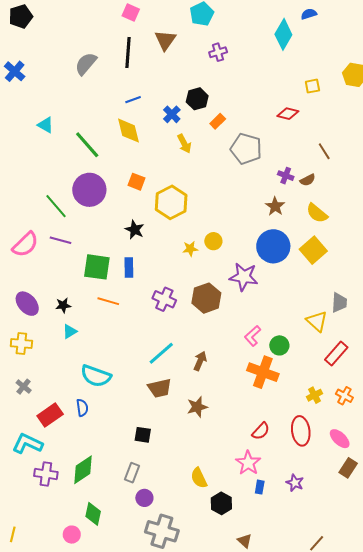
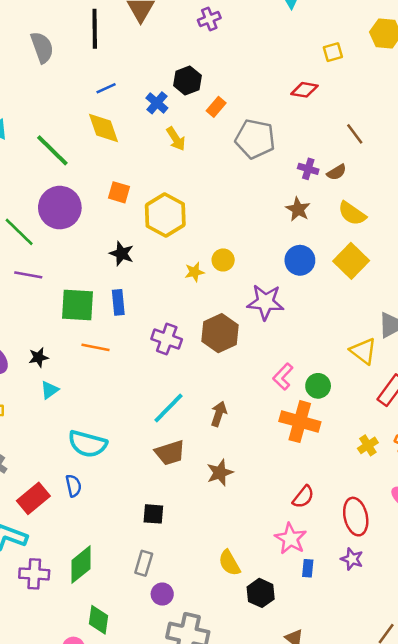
gray semicircle: (86, 64) -> (42, 47), turned 125
blue circle: (273, 246) -> (300, 260), size x0.7
red ellipse: (301, 431) -> (356, 517), moved

